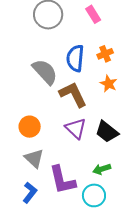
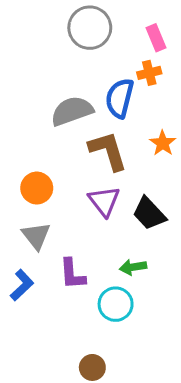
orange cross: (105, 54) -> (149, 73), moved
gray semicircle: (45, 72) -> (72, 111), turned -76
purple L-shape: (62, 180) -> (72, 274), size x0.7

